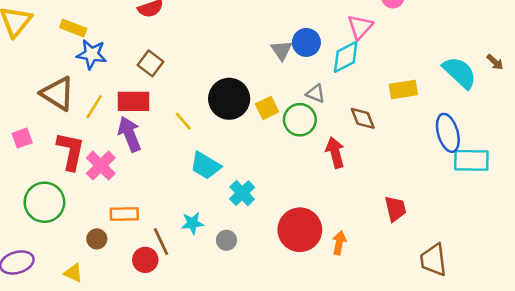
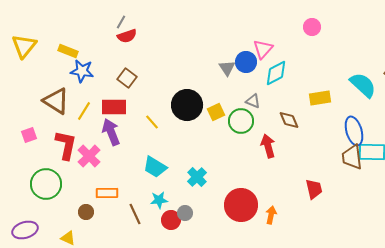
pink triangle: (360, 27) -> (263, 49), moved
cyan trapezoid: (206, 166) -> (155, 167), moved
red circle: (145, 260) -> (171, 220), moved
brown trapezoid: (433, 260) -> (352, 157), moved

